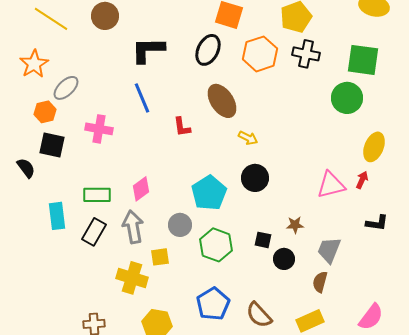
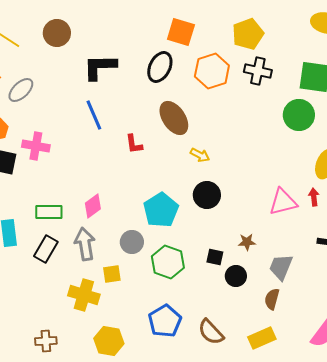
gray ellipse: (66, 88) -> (21, 90), moved
pink cross: (99, 129) -> (36, 146), moved
red arrow: (362, 180) -> (314, 197), turned -30

